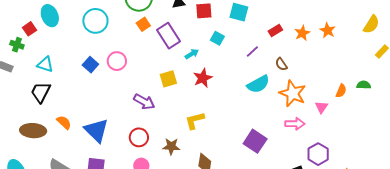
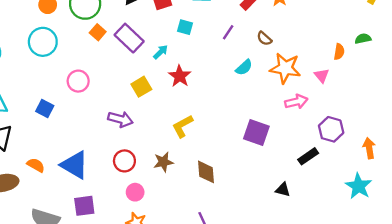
blue square: (90, 65) -> (45, 109), moved
cyan semicircle: (258, 84) -> (244, 67), size x0.7

